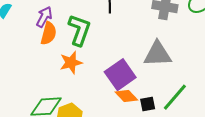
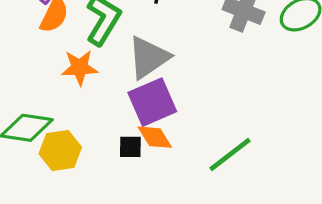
gray triangle: (158, 54) -> (149, 57), moved, turned -44
black square: (148, 104) -> (130, 147), moved

